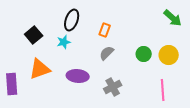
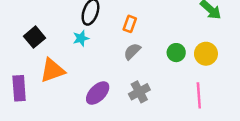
black square: (34, 35) -> (35, 37), moved
purple ellipse: (78, 76) -> (98, 93), moved, turned -50

